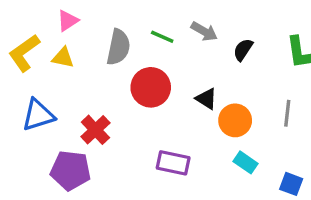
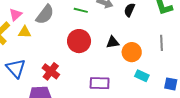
pink triangle: (68, 21) -> (16, 15), moved
gray semicircle: (118, 47) -> (45, 14), moved, turned 35
black triangle: (206, 99) -> (113, 42), turned -32
blue triangle: (38, 115) -> (16, 68), turned -45

